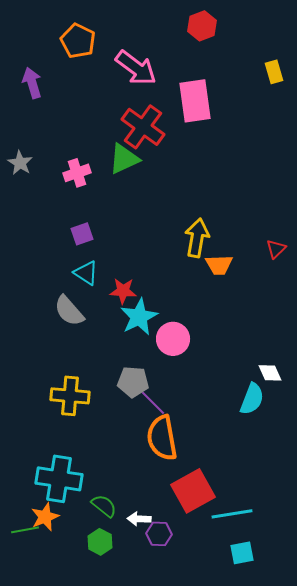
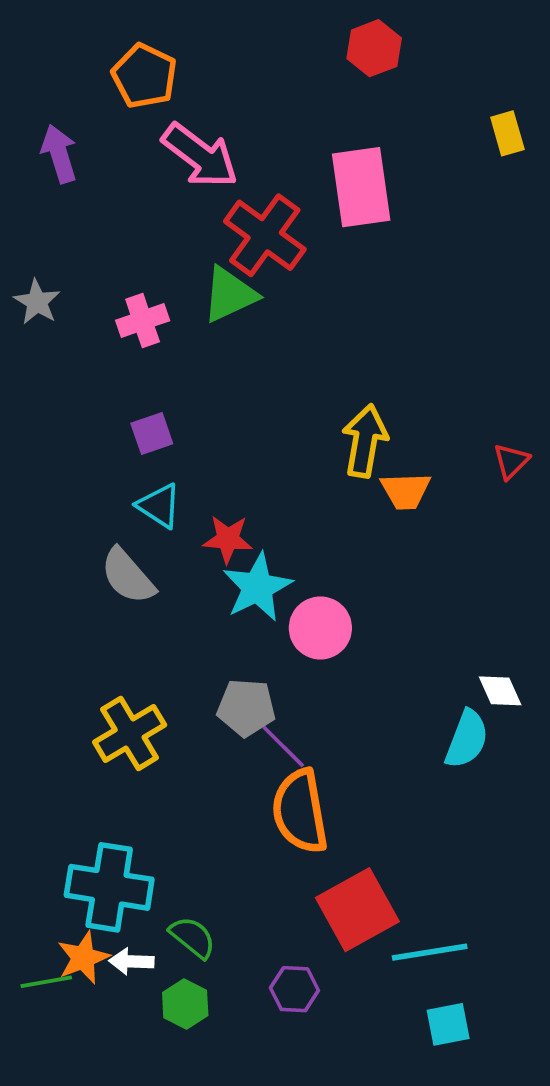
pink arrow: (136, 68) -> (200, 156), moved
yellow cross: (70, 396) -> (130, 734), turned -36
white arrow: (139, 519) -> (131, 961), moved

